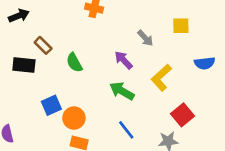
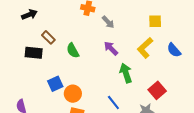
gray arrow: (145, 38) -> (108, 22), moved
blue semicircle: (205, 63) -> (174, 50), turned 56
yellow L-shape: (161, 78) -> (145, 48), moved
green arrow: (122, 91) -> (126, 73), moved, turned 42

